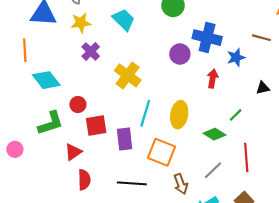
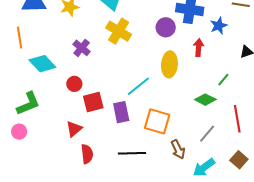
purple cross: (91, 51) -> (82, 48), moved
yellow cross: (128, 75) -> (119, 31), moved
cyan line: (145, 113) -> (138, 86), turned 40
yellow ellipse: (179, 115) -> (169, 64), moved
green L-shape: (51, 123) -> (28, 104), moved

